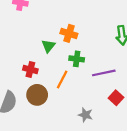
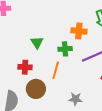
orange cross: (69, 33) -> (79, 31), moved
gray star: (85, 115) -> (75, 99), moved

